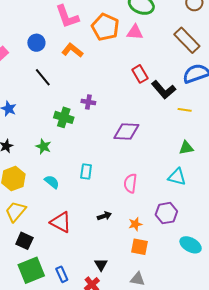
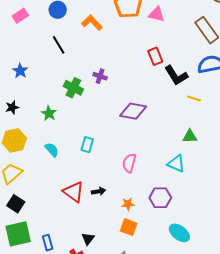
red triangle: (61, 222) -> (74, 192), moved

